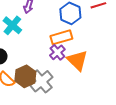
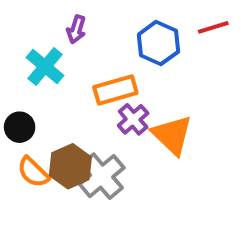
orange rectangle: (61, 37) -> (115, 90), moved

